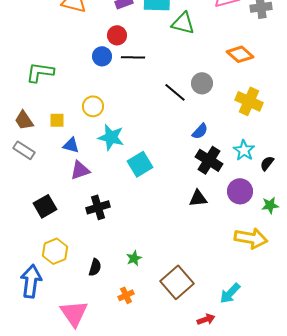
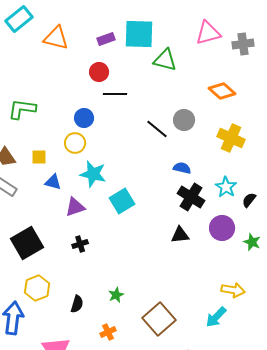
blue circle: (102, 56) -> (84, 118), moved
blue semicircle: (200, 131) -> (182, 168), turned -120
purple triangle: (80, 170) -> (75, 207), moved
green star: (270, 205) -> (252, 242), turned 30
black square: (45, 206) -> (27, 243), size x1.4
black cross: (98, 207) -> (80, 244), size x0.7
yellow arrow: (251, 238) -> (233, 290), moved, size x0.7
cyan arrow: (230, 293) -> (216, 317), moved

